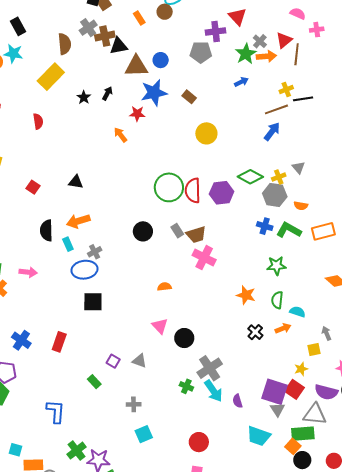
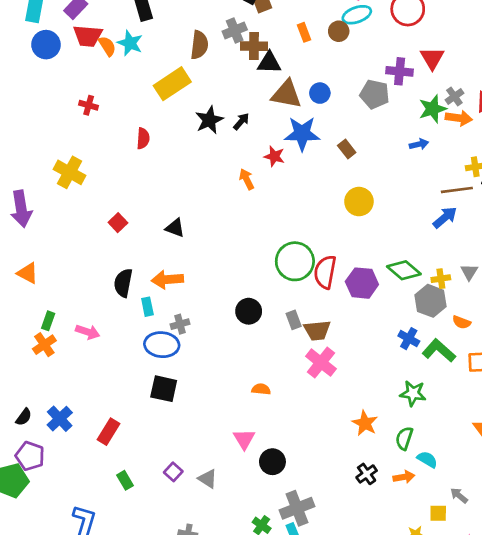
black star: (84, 97) -> (209, 120), size x1.5
gray arrow: (326, 333) -> (459, 496), turned -40
green rectangle: (94, 382) -> (125, 480), moved

